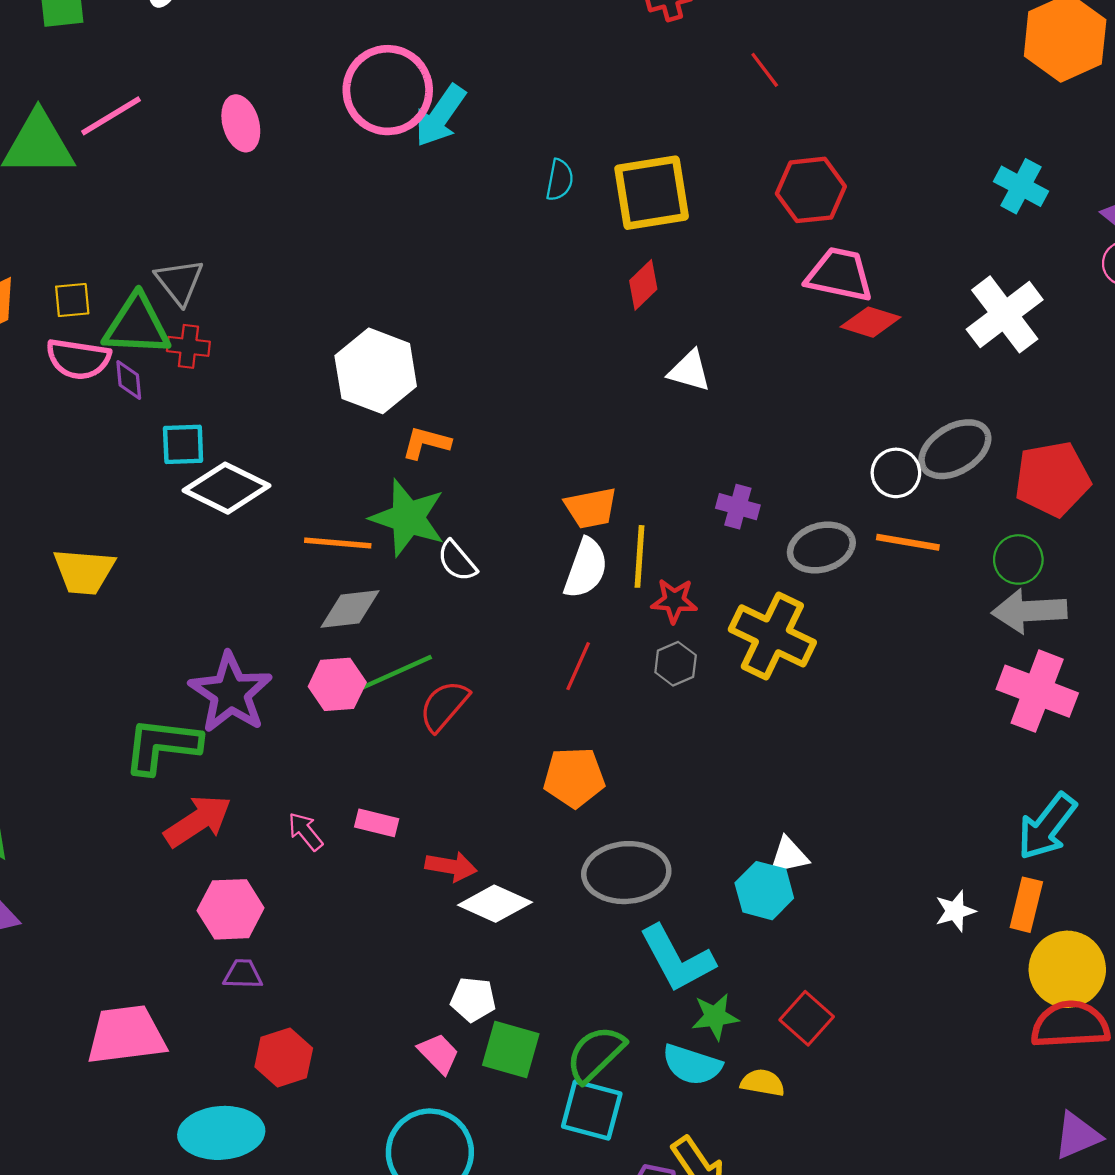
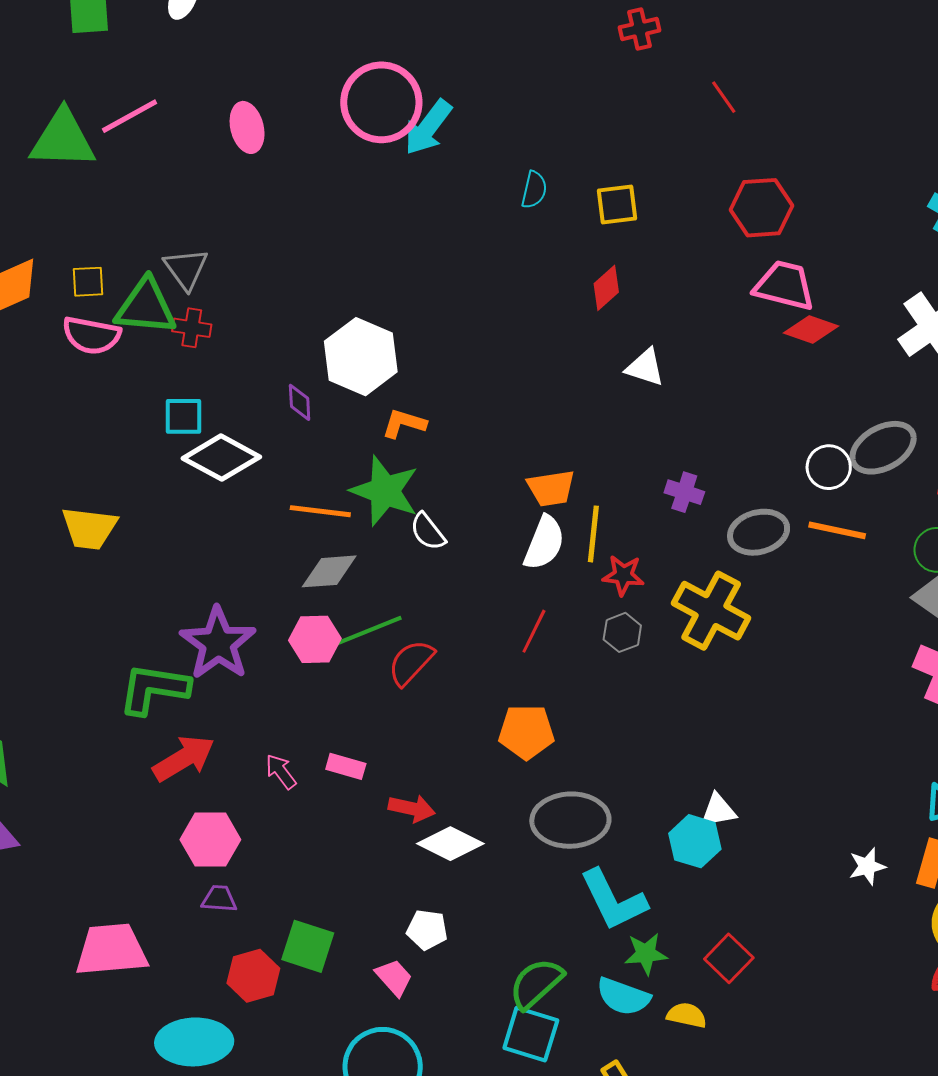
yellow square: (652, 193) -> (617, 205), size x0.6
purple diamond: (129, 380) -> (300, 402), moved
green square: (511, 1049) -> (308, 946), moved

